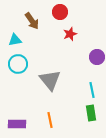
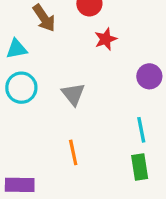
gray triangle: (50, 80) -> (73, 94), moved, size x0.7
orange line: (50, 120) -> (73, 152), moved

